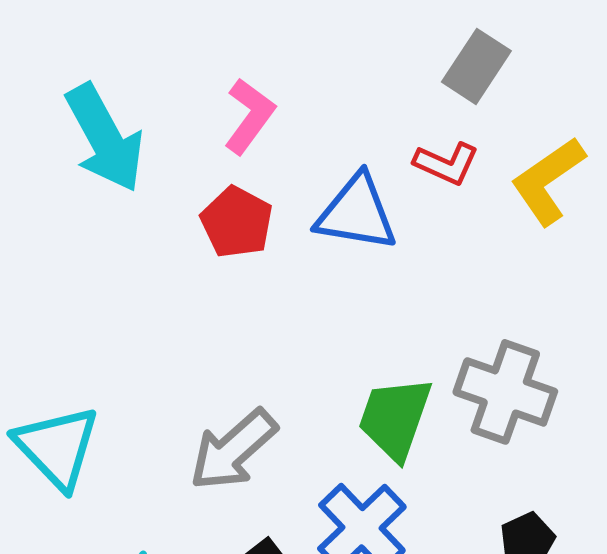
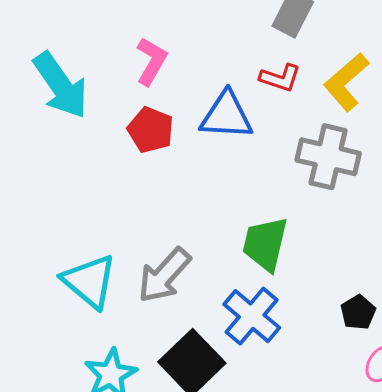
gray cross: (505, 392) -> (328, 157), moved
cyan triangle: (57, 447) -> (89, 281), moved

